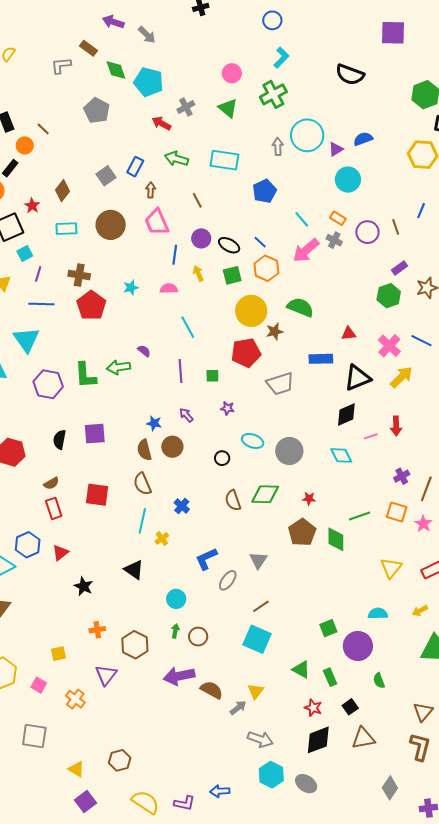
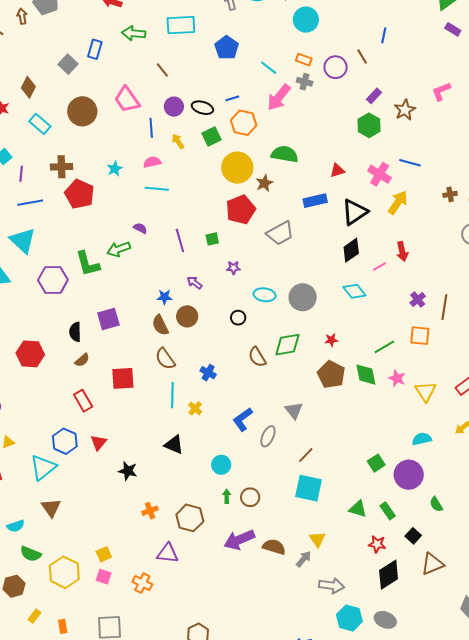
brown arrow: (151, 190) -> (22, 16), moved
cyan rectangle: (66, 229) -> (40, 124), turned 55
blue line: (260, 242) -> (232, 98), turned -48
cyan line: (188, 327) -> (157, 189), moved, turned -45
brown semicircle: (51, 483) -> (82, 360), moved
pink star: (423, 524) -> (397, 378), moved
yellow square: (59, 654) -> (104, 554), moved
purple triangle: (106, 675) -> (168, 553), turned -50

